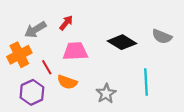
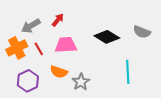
red line: (47, 67) -> (39, 49), moved
gray star: (106, 93) -> (81, 82), moved

